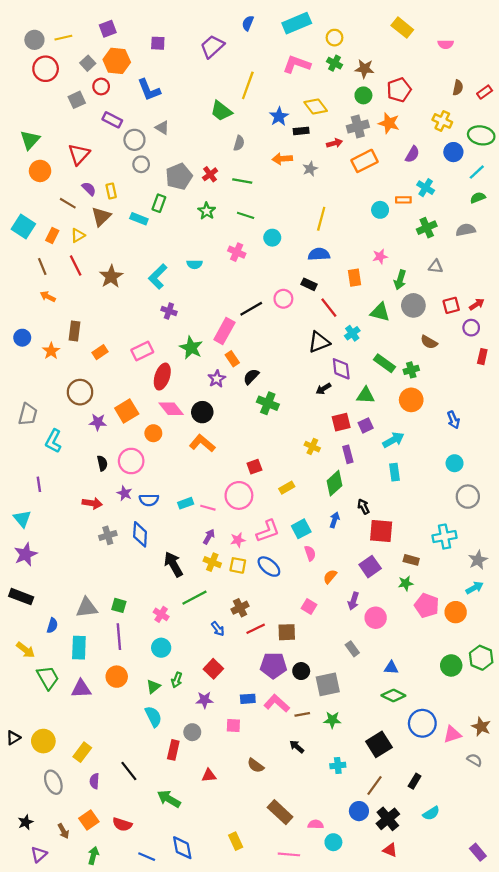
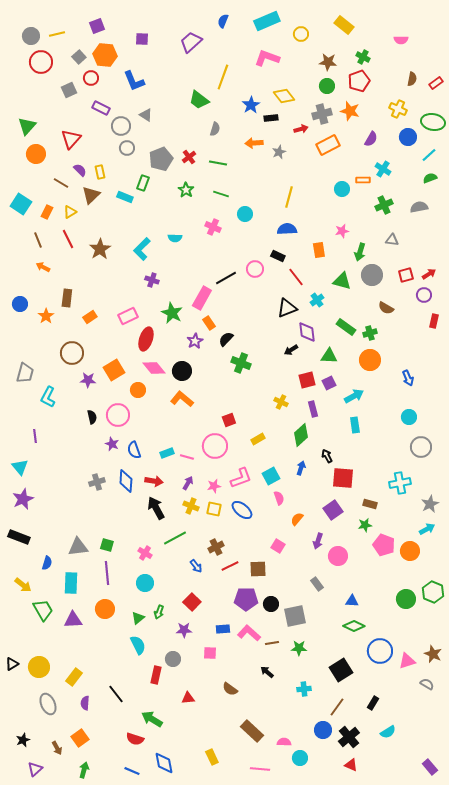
yellow rectangle: (402, 28) -> (344, 25), moved
green cross: (335, 63) -> (363, 57), moved
blue semicircle: (149, 500) -> (134, 450), turned 72
red arrow: (92, 503) -> (154, 481), moved
red semicircle: (122, 824) -> (135, 739), moved

